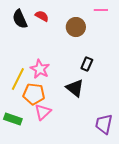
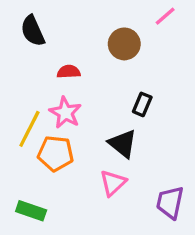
pink line: (101, 10) -> (165, 16), turned -40
red semicircle: (42, 16) -> (69, 72), moved, turned -32
pink triangle: (43, 112) -> (113, 183), moved
green rectangle: (13, 119) -> (31, 211), moved

